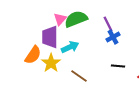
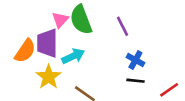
green semicircle: (76, 19) -> (81, 20), turned -90
blue cross: (113, 37) -> (135, 60), moved, turned -32
orange semicircle: (33, 55) -> (25, 51), moved

